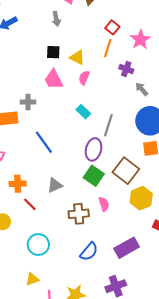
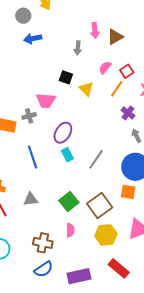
pink semicircle: (84, 78) -> (105, 68), moved
pink trapezoid: (54, 80) -> (46, 100), moved, turned -75
gray cross: (28, 102) -> (29, 116), turned -32
cyan rectangle: (83, 112) -> (67, 155), moved
purple ellipse: (94, 149) -> (63, 133), moved
brown cross: (79, 214) -> (43, 243), moved

